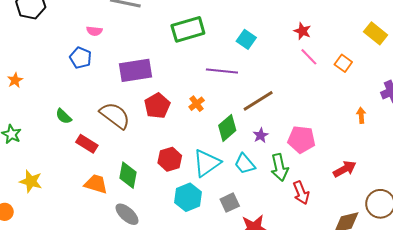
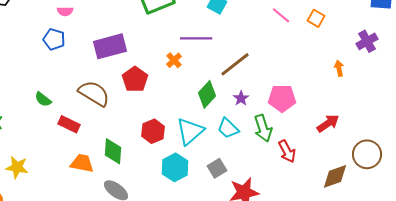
orange cross: (197, 104) -> (174, 60), moved

